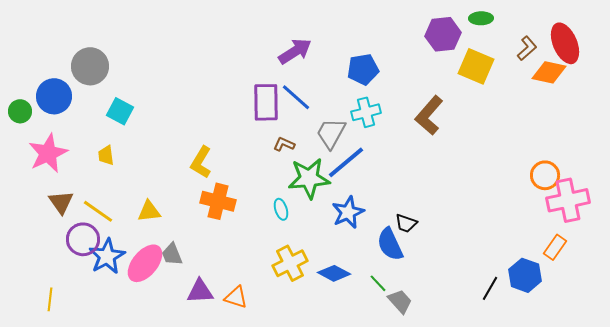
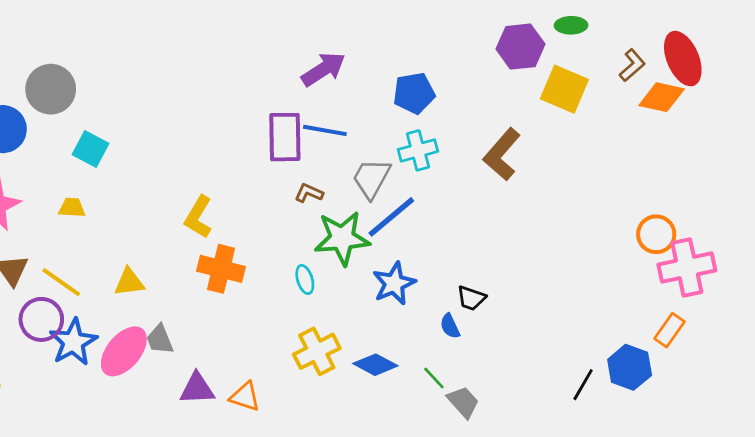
blue line: (296, 97) -> (325, 130), turned -32
yellow trapezoid: (106, 155) -> (72, 208), turned 100
blue semicircle: (390, 244) -> (450, 326), size x0.6

